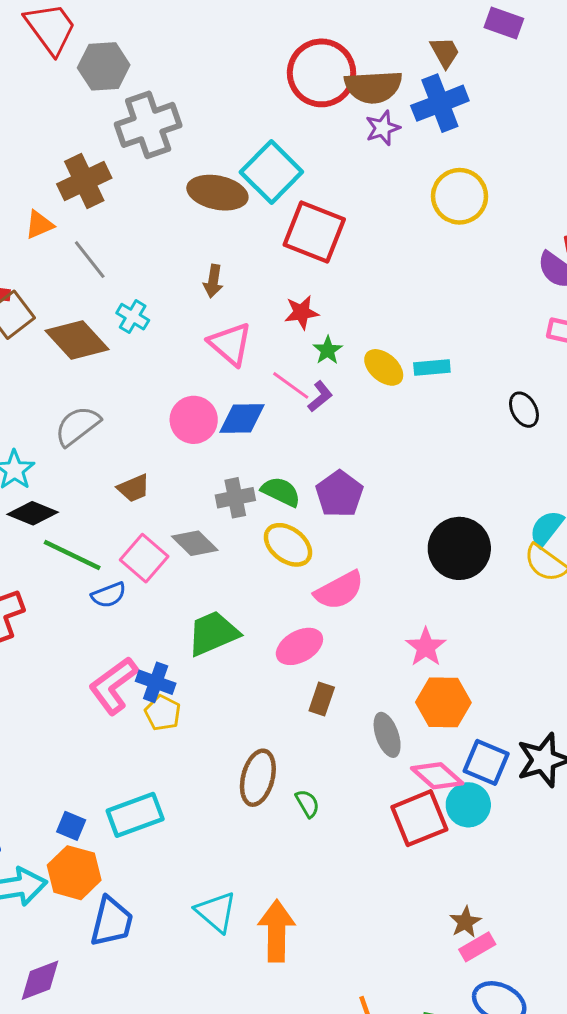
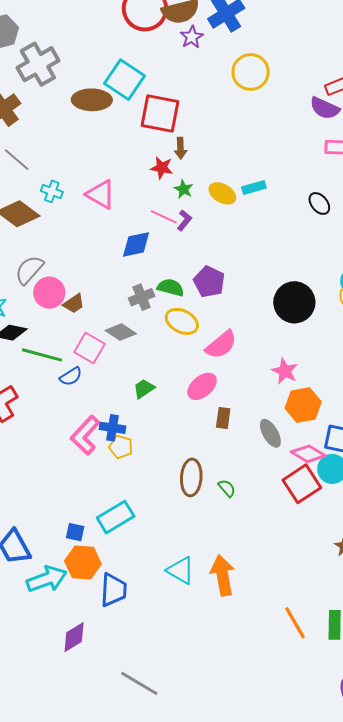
brown arrow: (213, 281) -> (180, 148), moved
red star: (302, 312) -> (162, 168), turned 30
pink triangle: (230, 344) -> (101, 194), moved
pink circle: (194, 420) -> (49, 293), moved
green trapezoid: (213, 633) -> (144, 389), size x0.6

